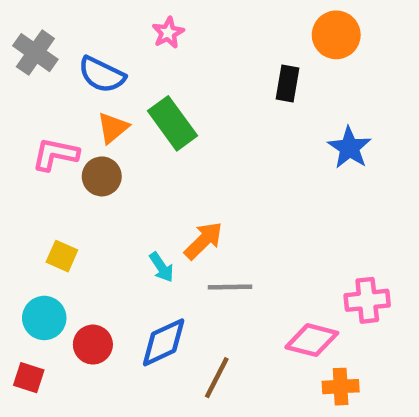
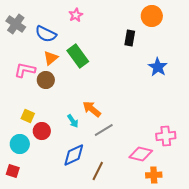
orange arrow: (203, 241) -> (92, 109), turned -96
gray line: (230, 287) -> (104, 130), turned -30
red circle: (93, 345) -> (42, 131), moved

